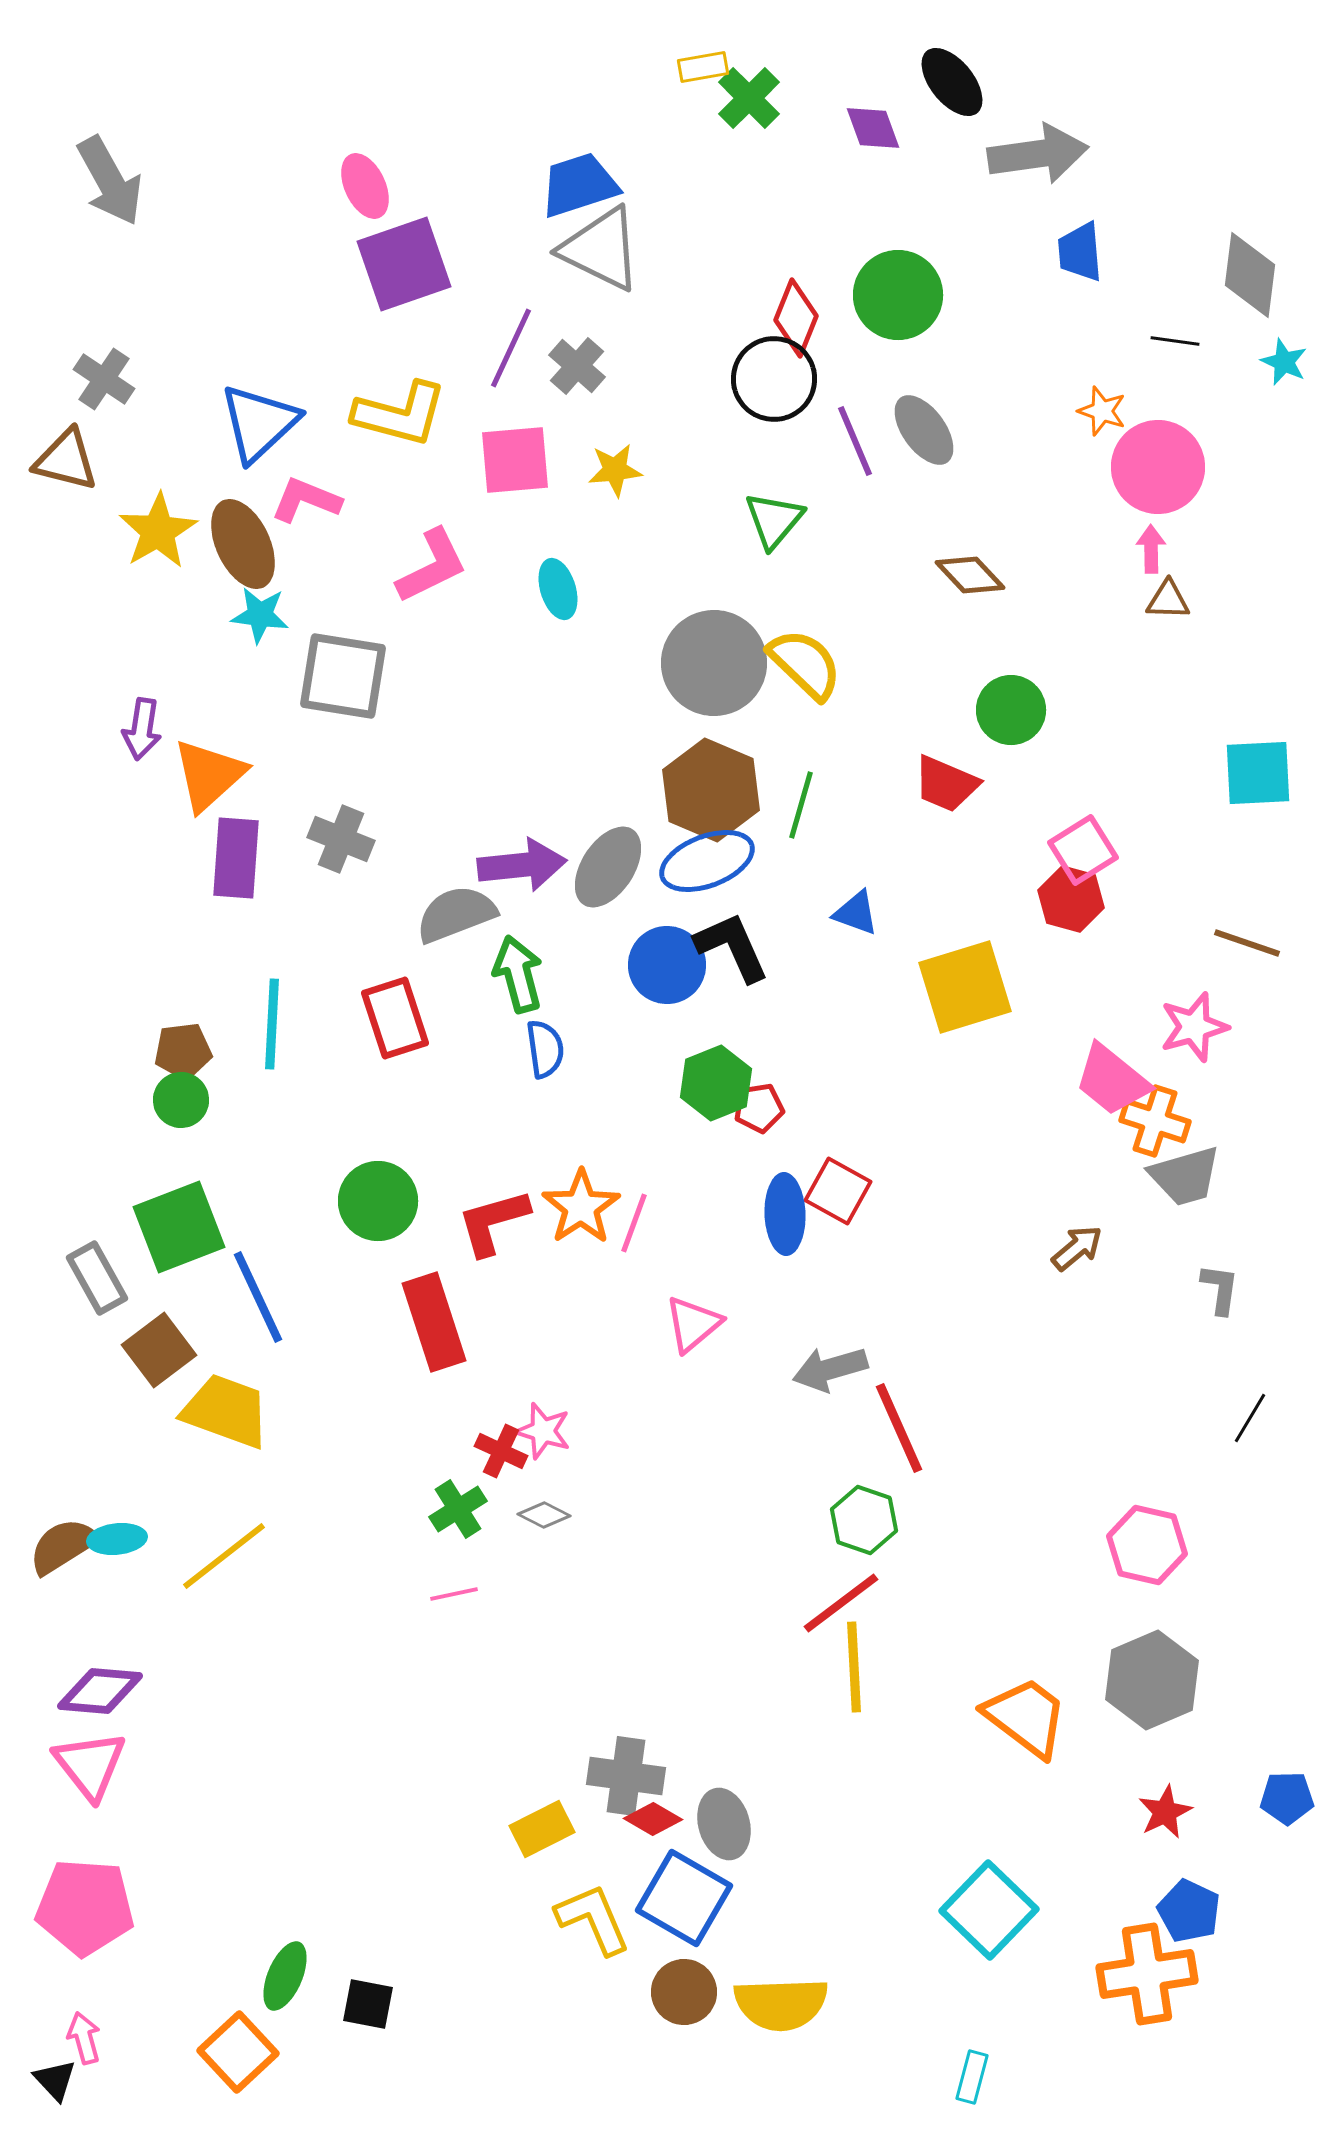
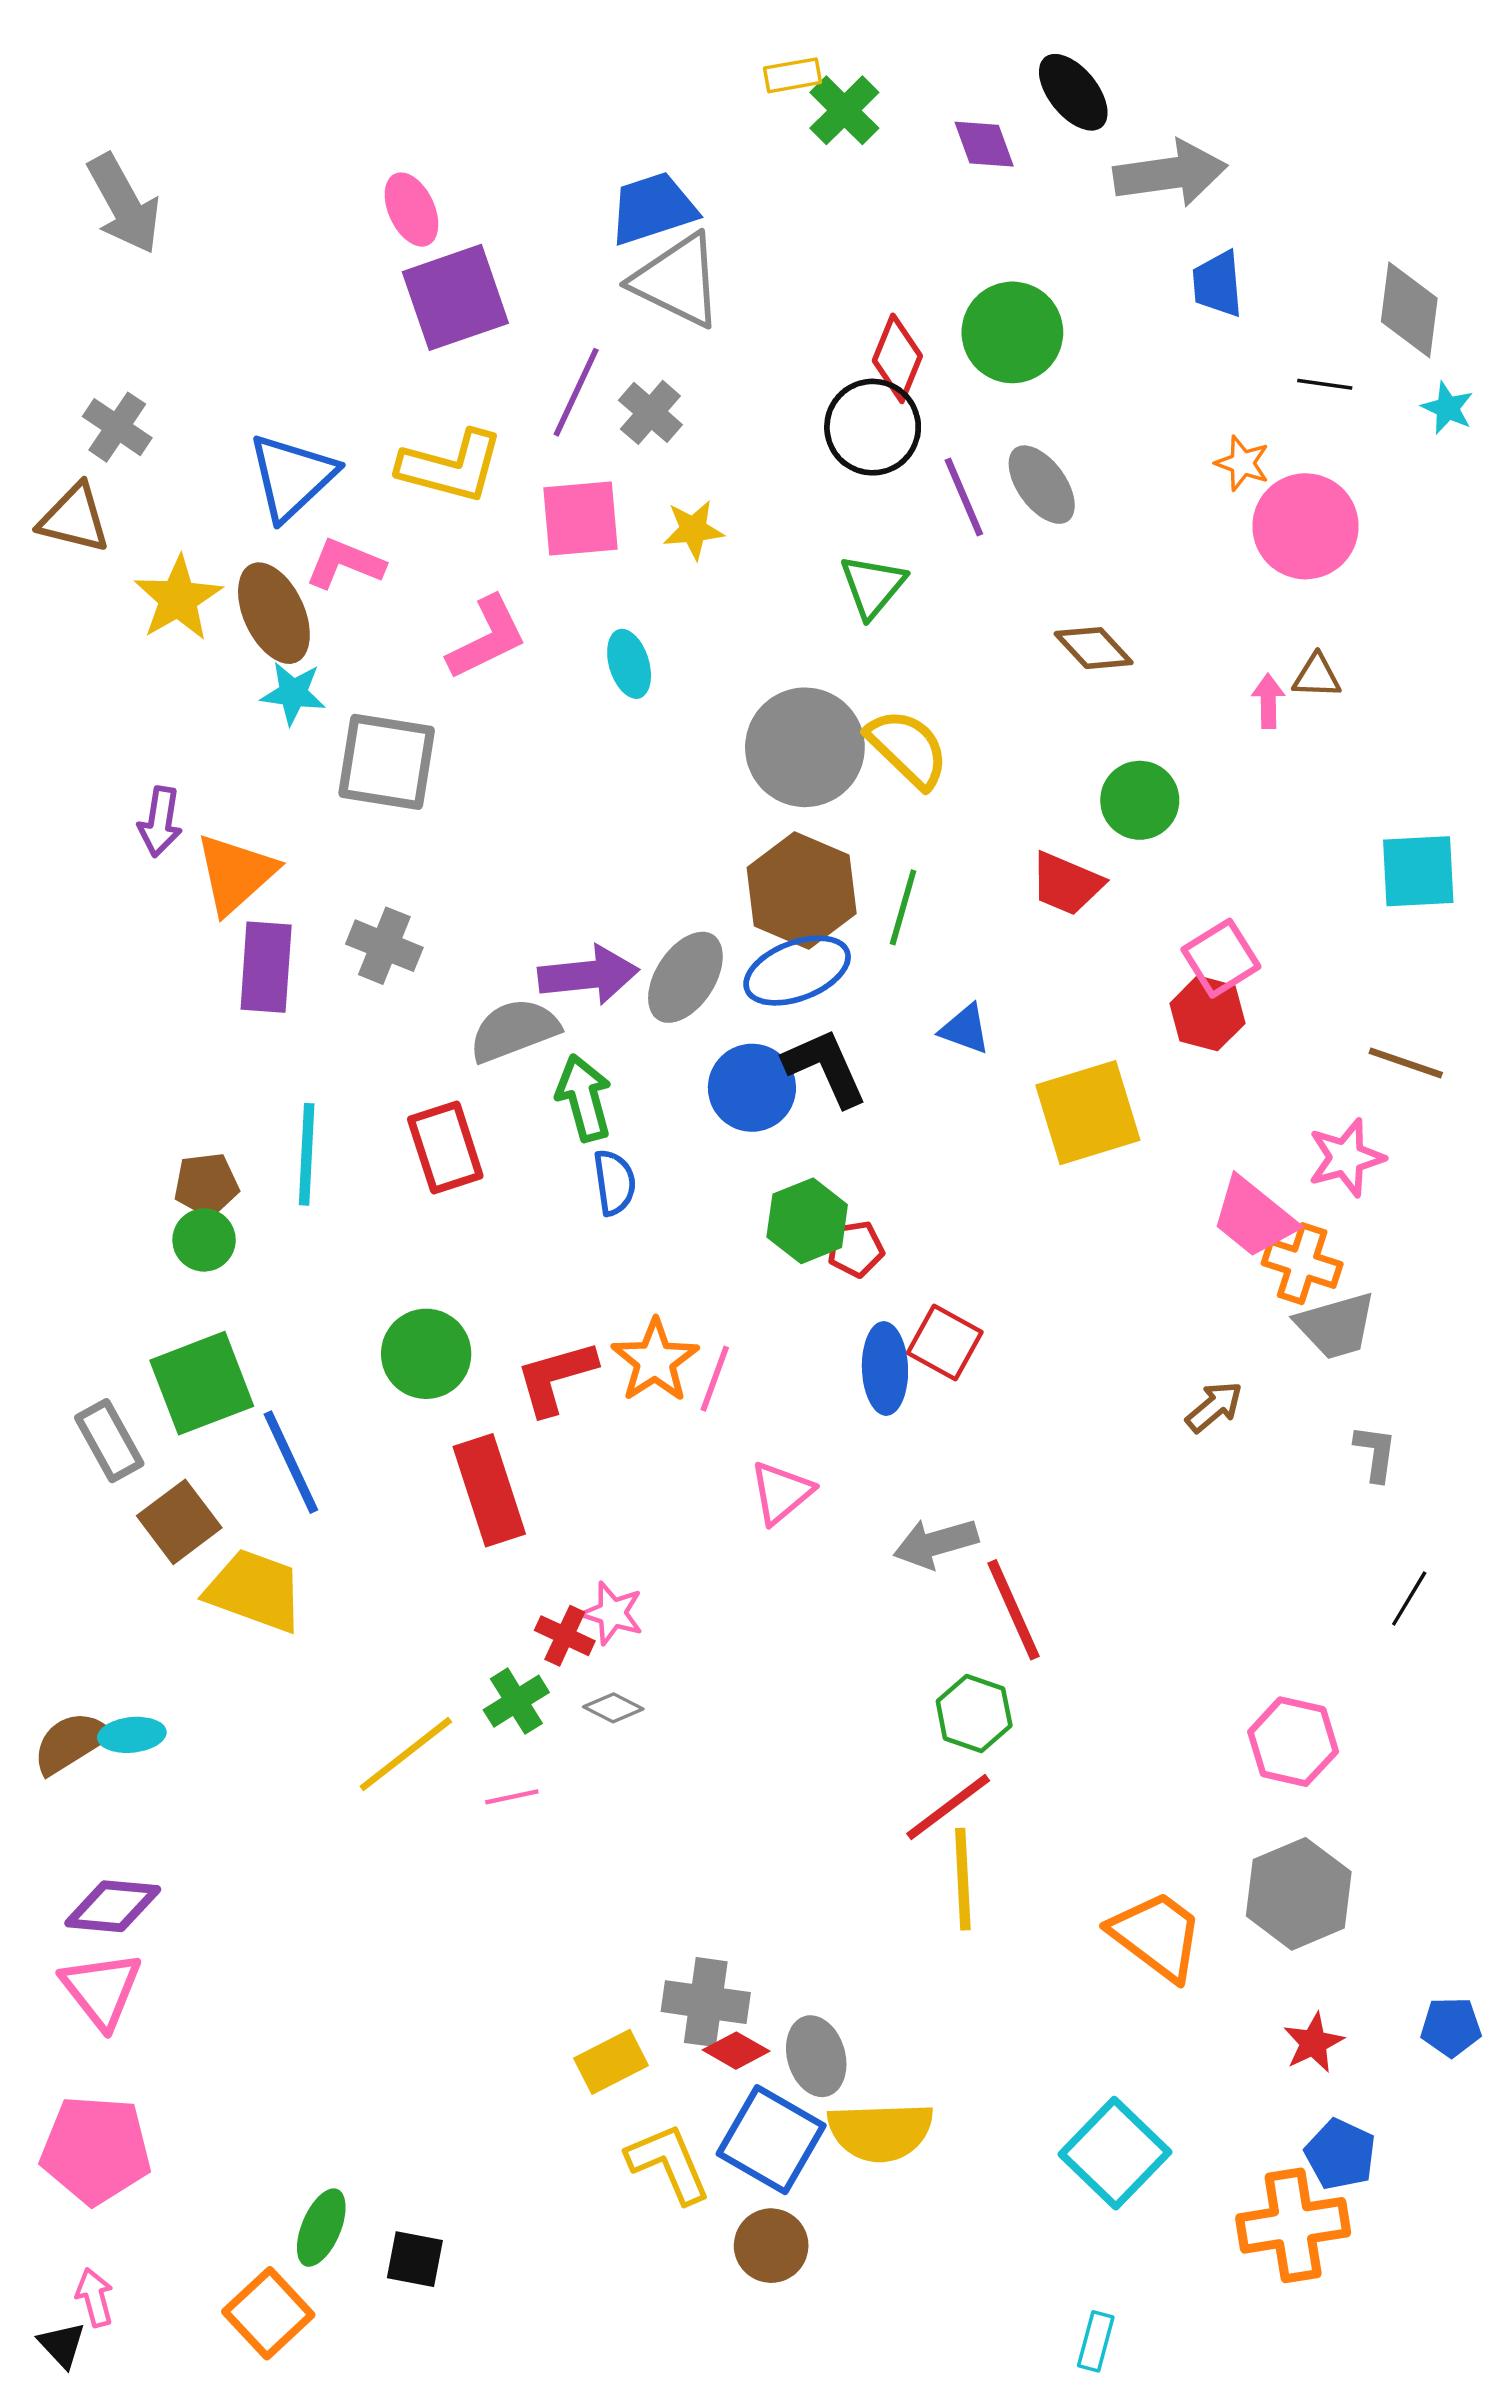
pink arrow: (1151, 549) -> (1268, 701), moved
yellow line: (224, 1556) -> (406, 1754), moved
yellow semicircle: (781, 2004) -> (880, 2132), moved

